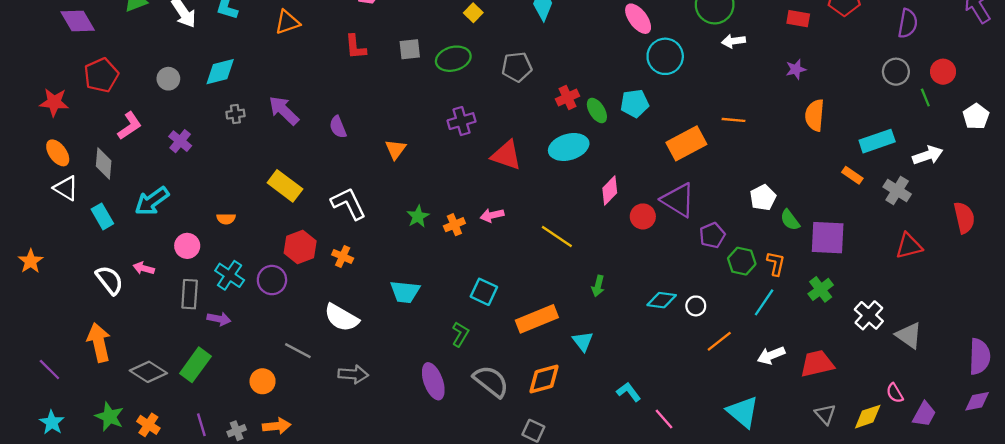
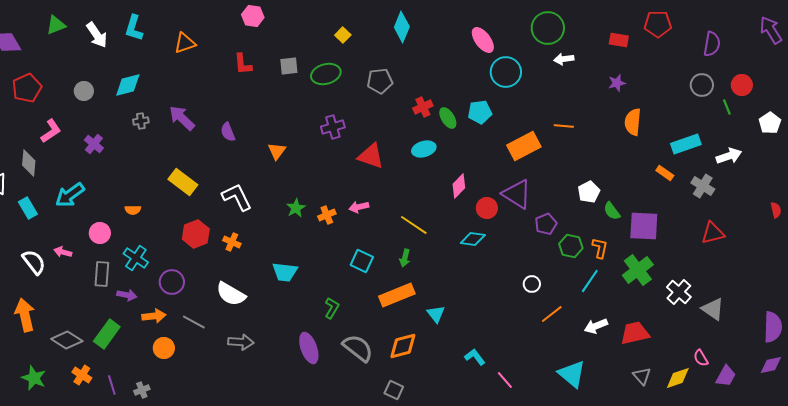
cyan ellipse: (569, 147) -> (424, 149), size x0.7
red semicircle: (964, 218) -> (776, 210), moved, size x0.6
purple circle: (272, 280) -> (172, 282), moved
green arrow: (598, 286) -> (405, 258), moved
green cross: (821, 289) -> (638, 270), size x1.4
cyan square: (484, 292) -> (362, 261), moved
cyan diamond: (662, 300) -> (473, 239), moved
orange cross: (148, 425) -> (82, 375), moved
orange arrow: (277, 426) -> (154, 316), moved

